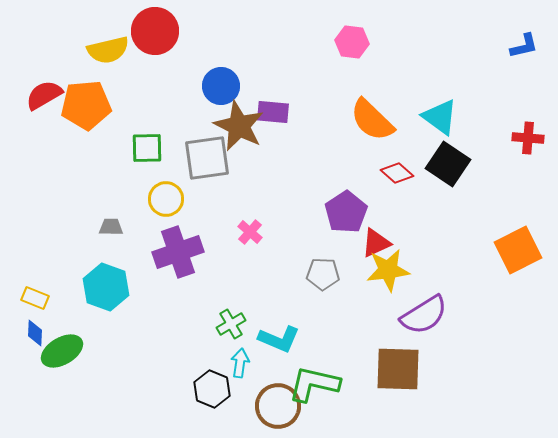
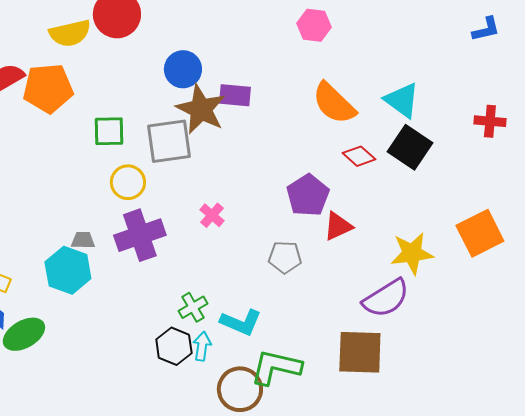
gray trapezoid: (111, 227) -> (83, 240), moved
yellow star: (388, 270) -> (412, 253), moved
black hexagon: (212, 389) -> (174, 346), moved

